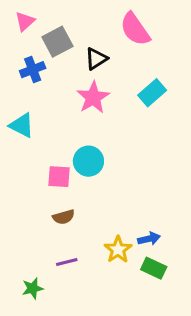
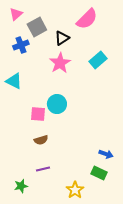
pink semicircle: (135, 29) -> (87, 19), turned -100
blue arrow: (149, 239) -> (106, 154), moved, turned 32
yellow star: (118, 250) -> (75, 190), moved

